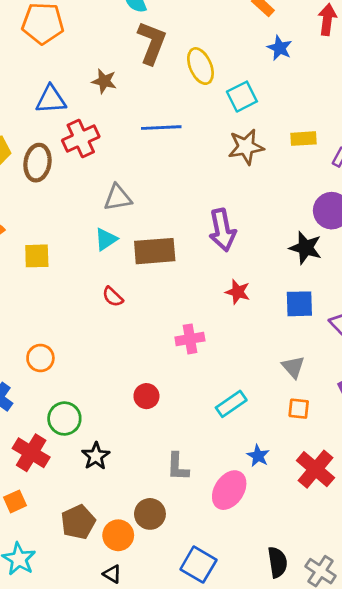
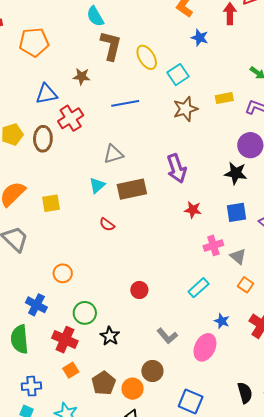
gray triangle: (118, 198) -> (113, 154), moved
pink cross: (190, 339) -> (213, 245), moved
orange square: (299, 409) -> (246, 285), turned 35
gray L-shape: (178, 467) -> (167, 336), turned -35
orange square: (15, 501) -> (71, 370), moved

